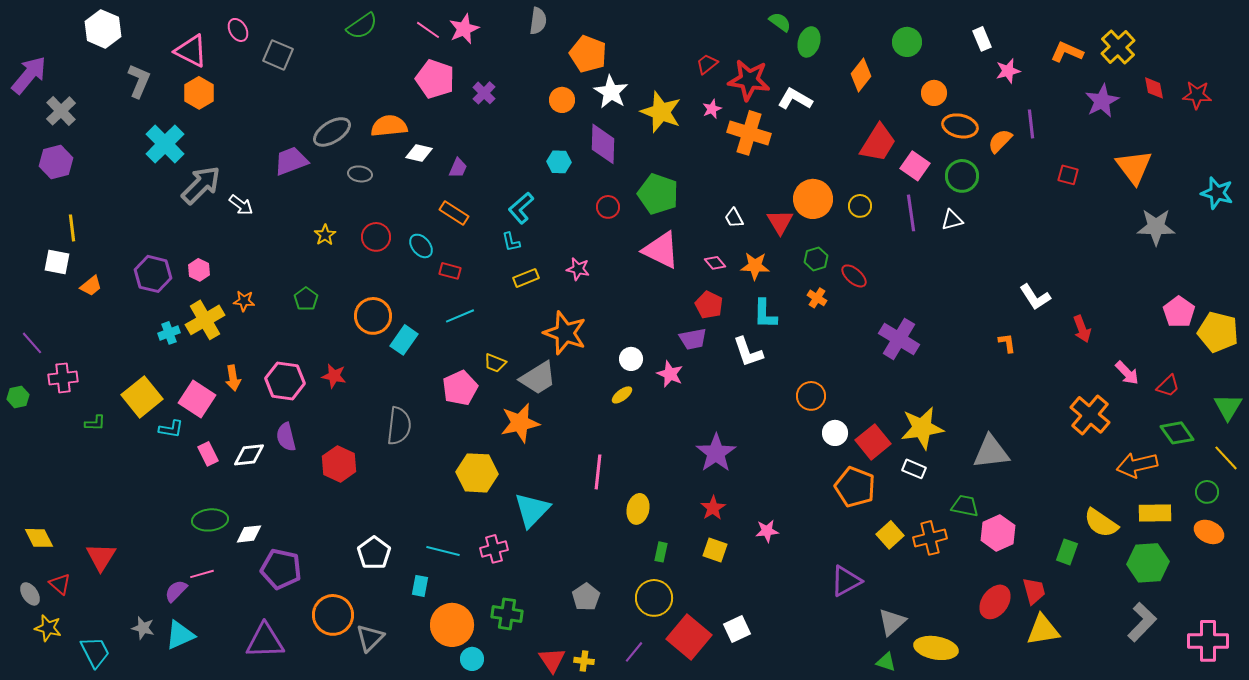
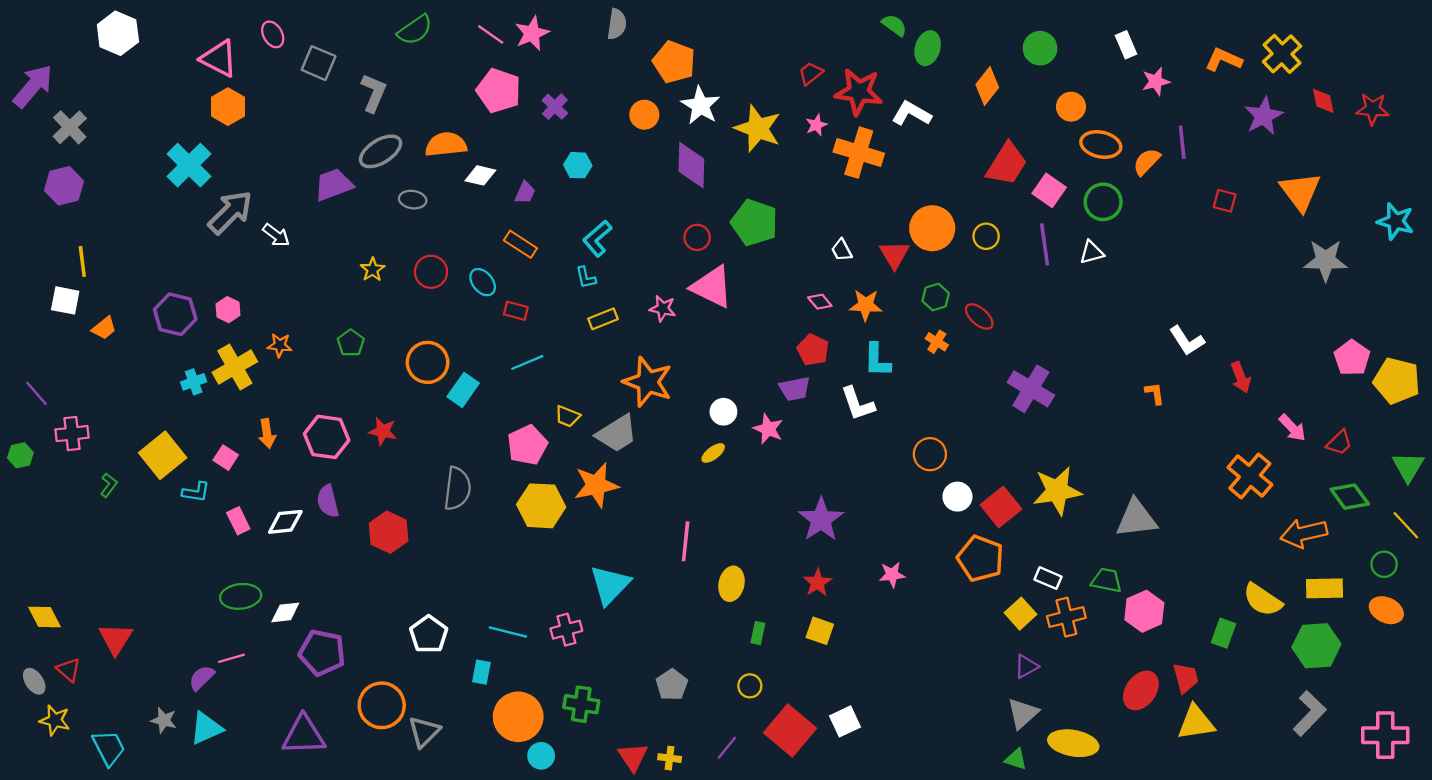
gray L-shape: (139, 81) -> (374, 93), moved
cyan hexagon: (559, 162) -> (578, 165), moved
pink triangle: (661, 250) -> (712, 287), moved
pink square: (197, 399) -> (226, 458), size x0.6
green L-shape: (95, 423) -> (109, 485), turned -55
white rectangle: (914, 469) -> (1048, 578), moved
yellow hexagon: (477, 473) -> (541, 506), moved
pink star: (767, 531) -> (892, 575), moved
purple triangle: (846, 581) -> (1026, 666), moved, size x0.7
yellow circle: (654, 598) -> (750, 686), size x0.6

